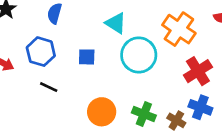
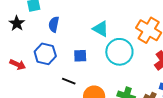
black line: (49, 87) -> (69, 81), moved

